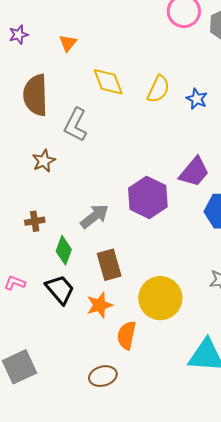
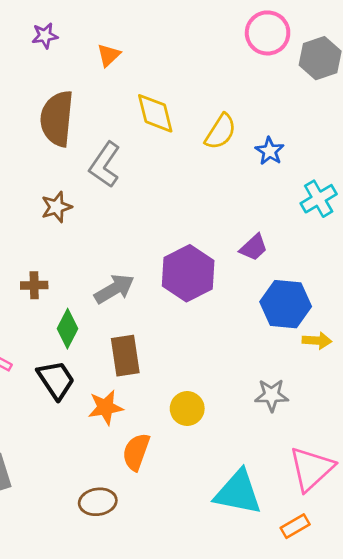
purple trapezoid: (194, 172) -> (254, 247), size x0.7
yellow circle: (160, 298) -> (187, 409), size x0.6

